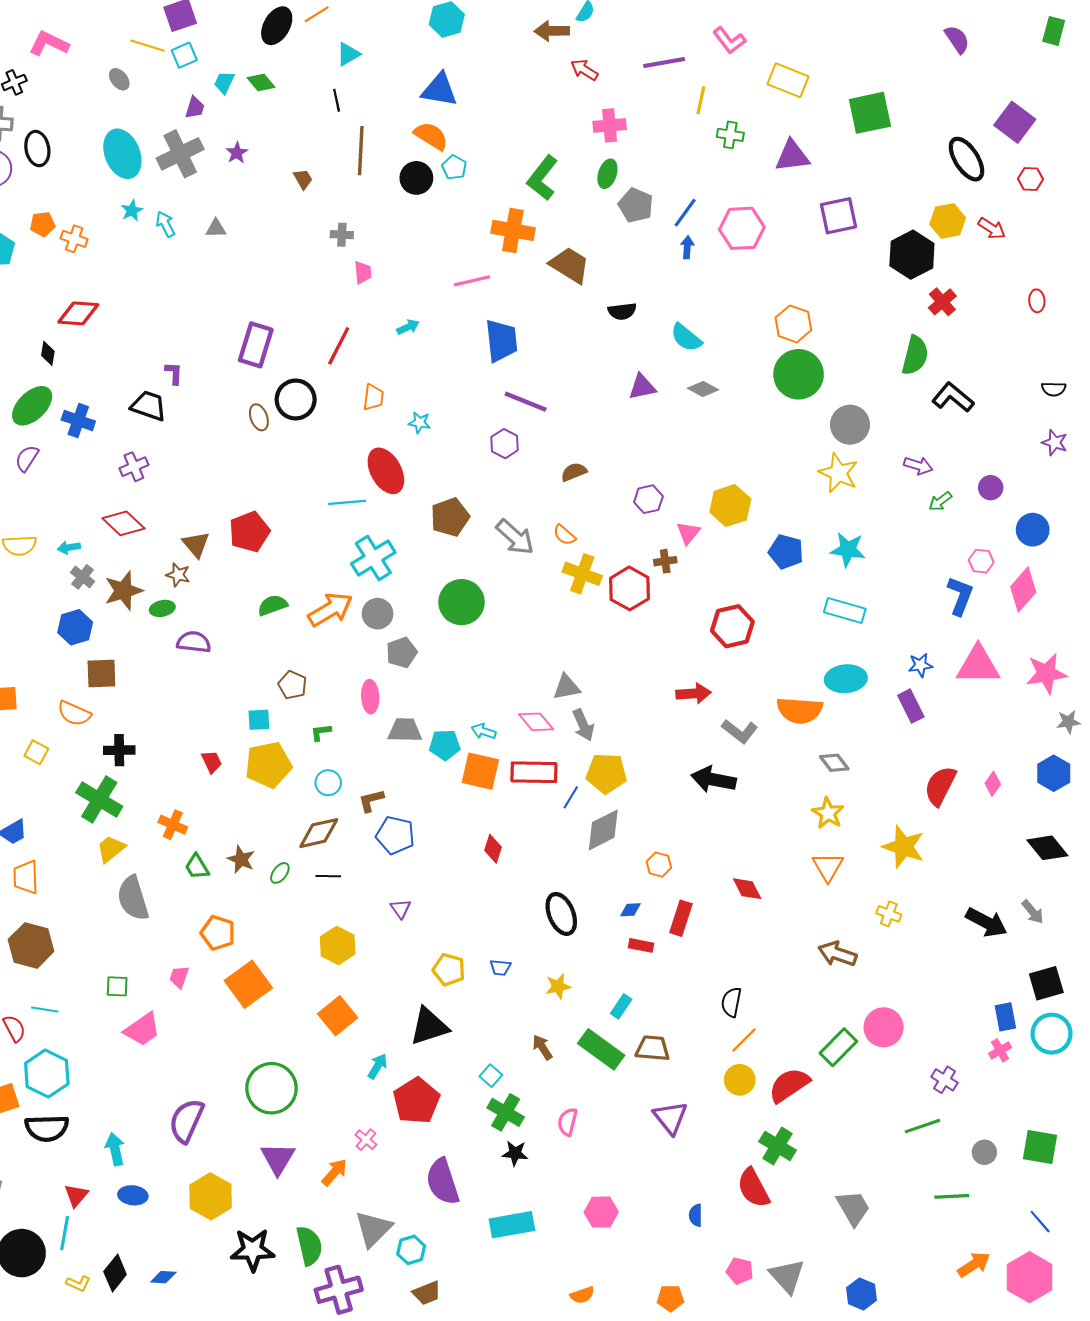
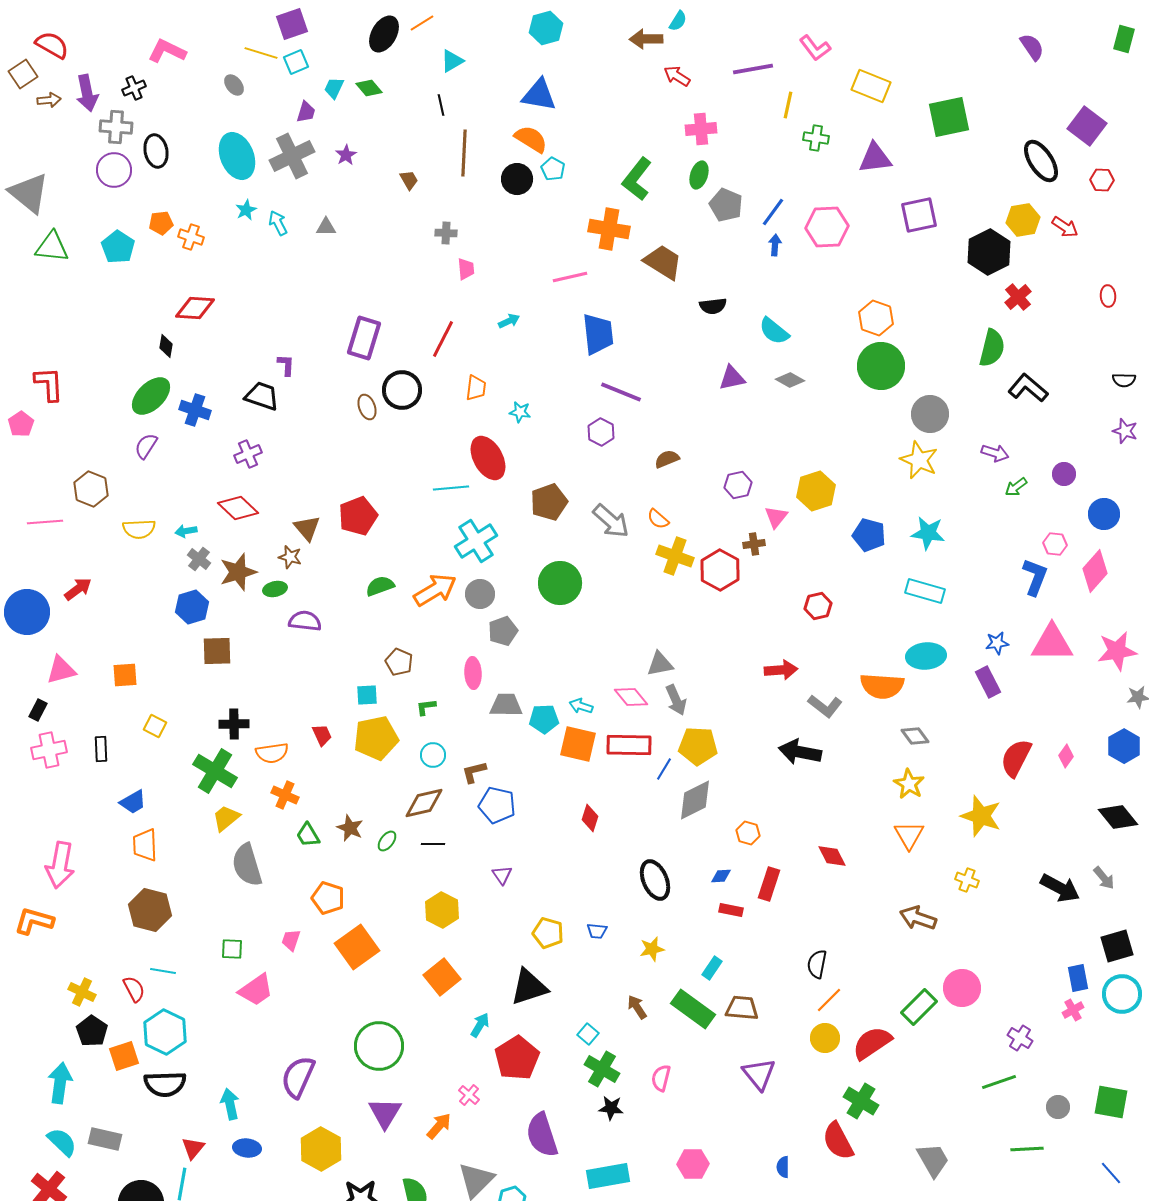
red hexagon: (732, 626) -> (818, 606), size x0.7
orange semicircle: (74, 713) -> (272, 753), moved, turned -32

